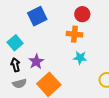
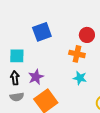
cyan square: (15, 43) -> (17, 56), turned 35

